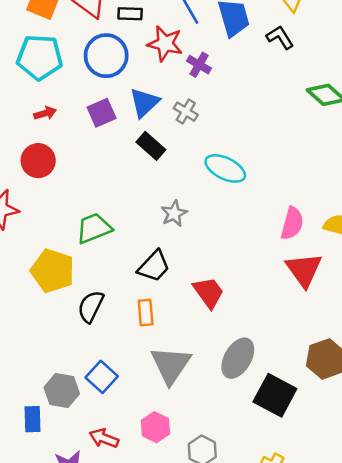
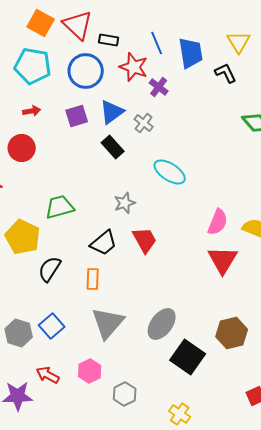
red trapezoid: (209, 292) -> (145, 240), moved

